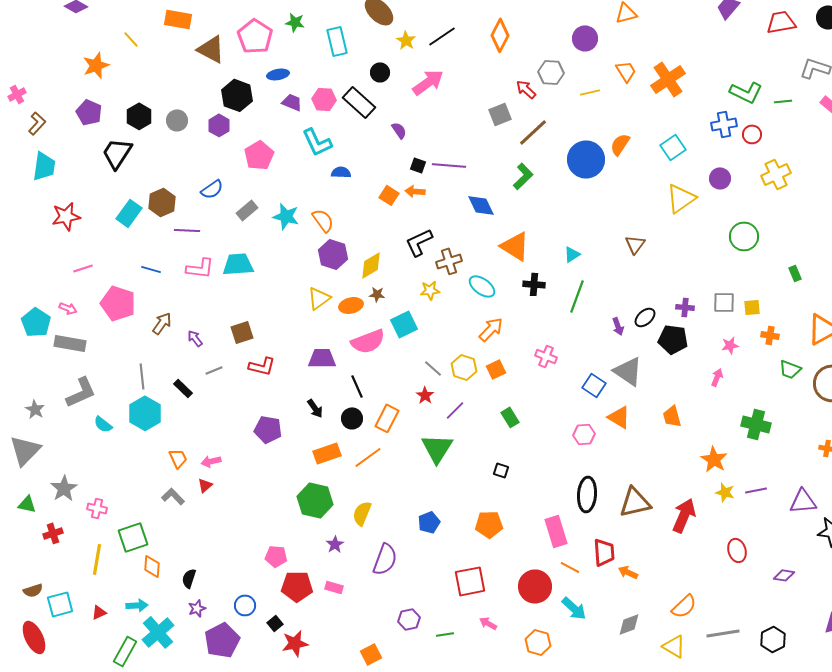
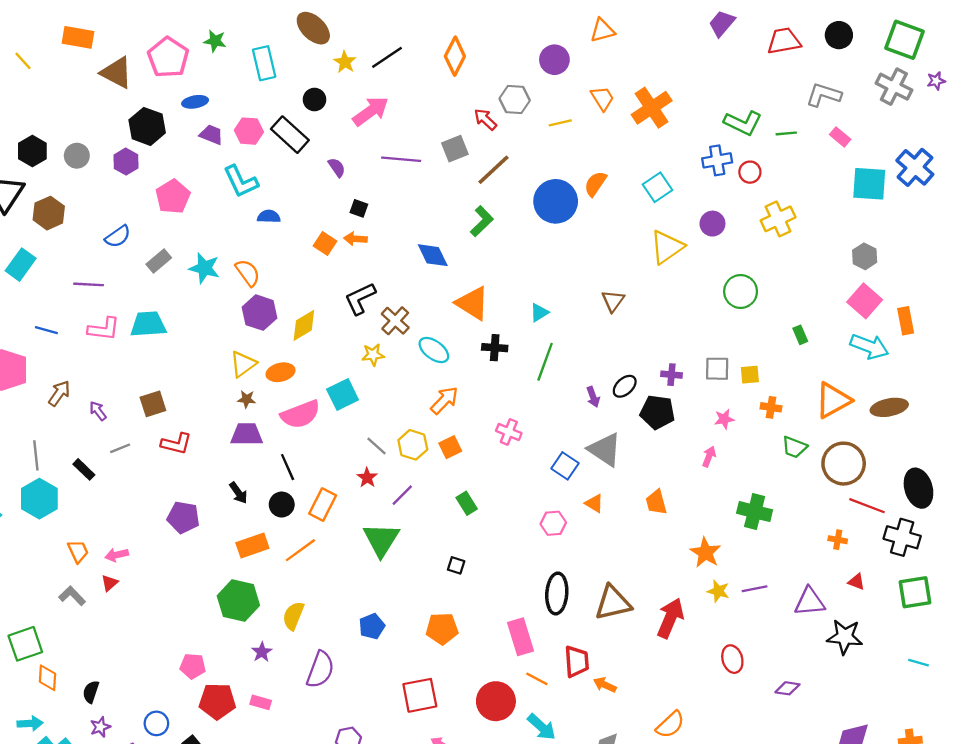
purple line: (449, 165) -> (401, 159), moved
brown hexagon: (162, 202) -> (49, 213), moved
brown cross: (449, 261) -> (395, 321), turned -30
brown star: (377, 294) -> (247, 399), moved
orange triangle: (619, 417) -> (594, 503), size x0.7

